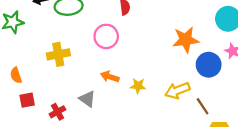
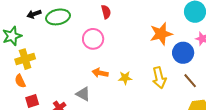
yellow cross: (58, 54) -> (25, 59), moved
yellow arrow: (177, 90) -> (159, 78), turned -75
brown line: (203, 106) -> (190, 81), moved

